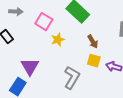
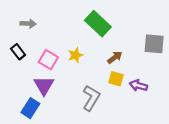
pink square: (44, 22) -> (48, 60), moved
brown arrow: (93, 42) -> (115, 57), turned -96

